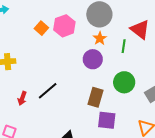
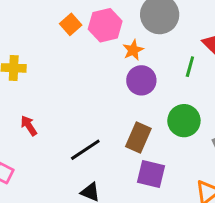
orange star: (100, 38) -> (133, 50), moved
black line: (48, 91) -> (85, 150), moved
red arrow: (22, 98) -> (29, 126), turned 120

